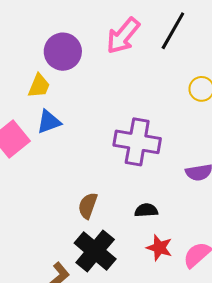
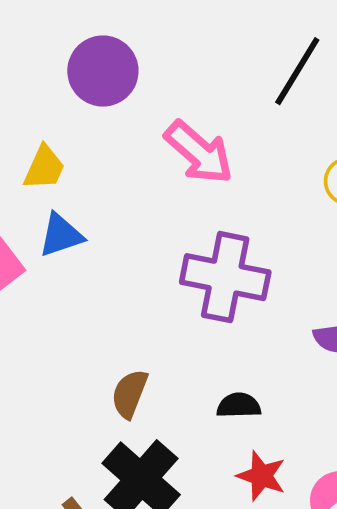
pink arrow: (123, 36) -> (199, 152), moved, turned -90
purple circle: (63, 52) -> (103, 71), moved

